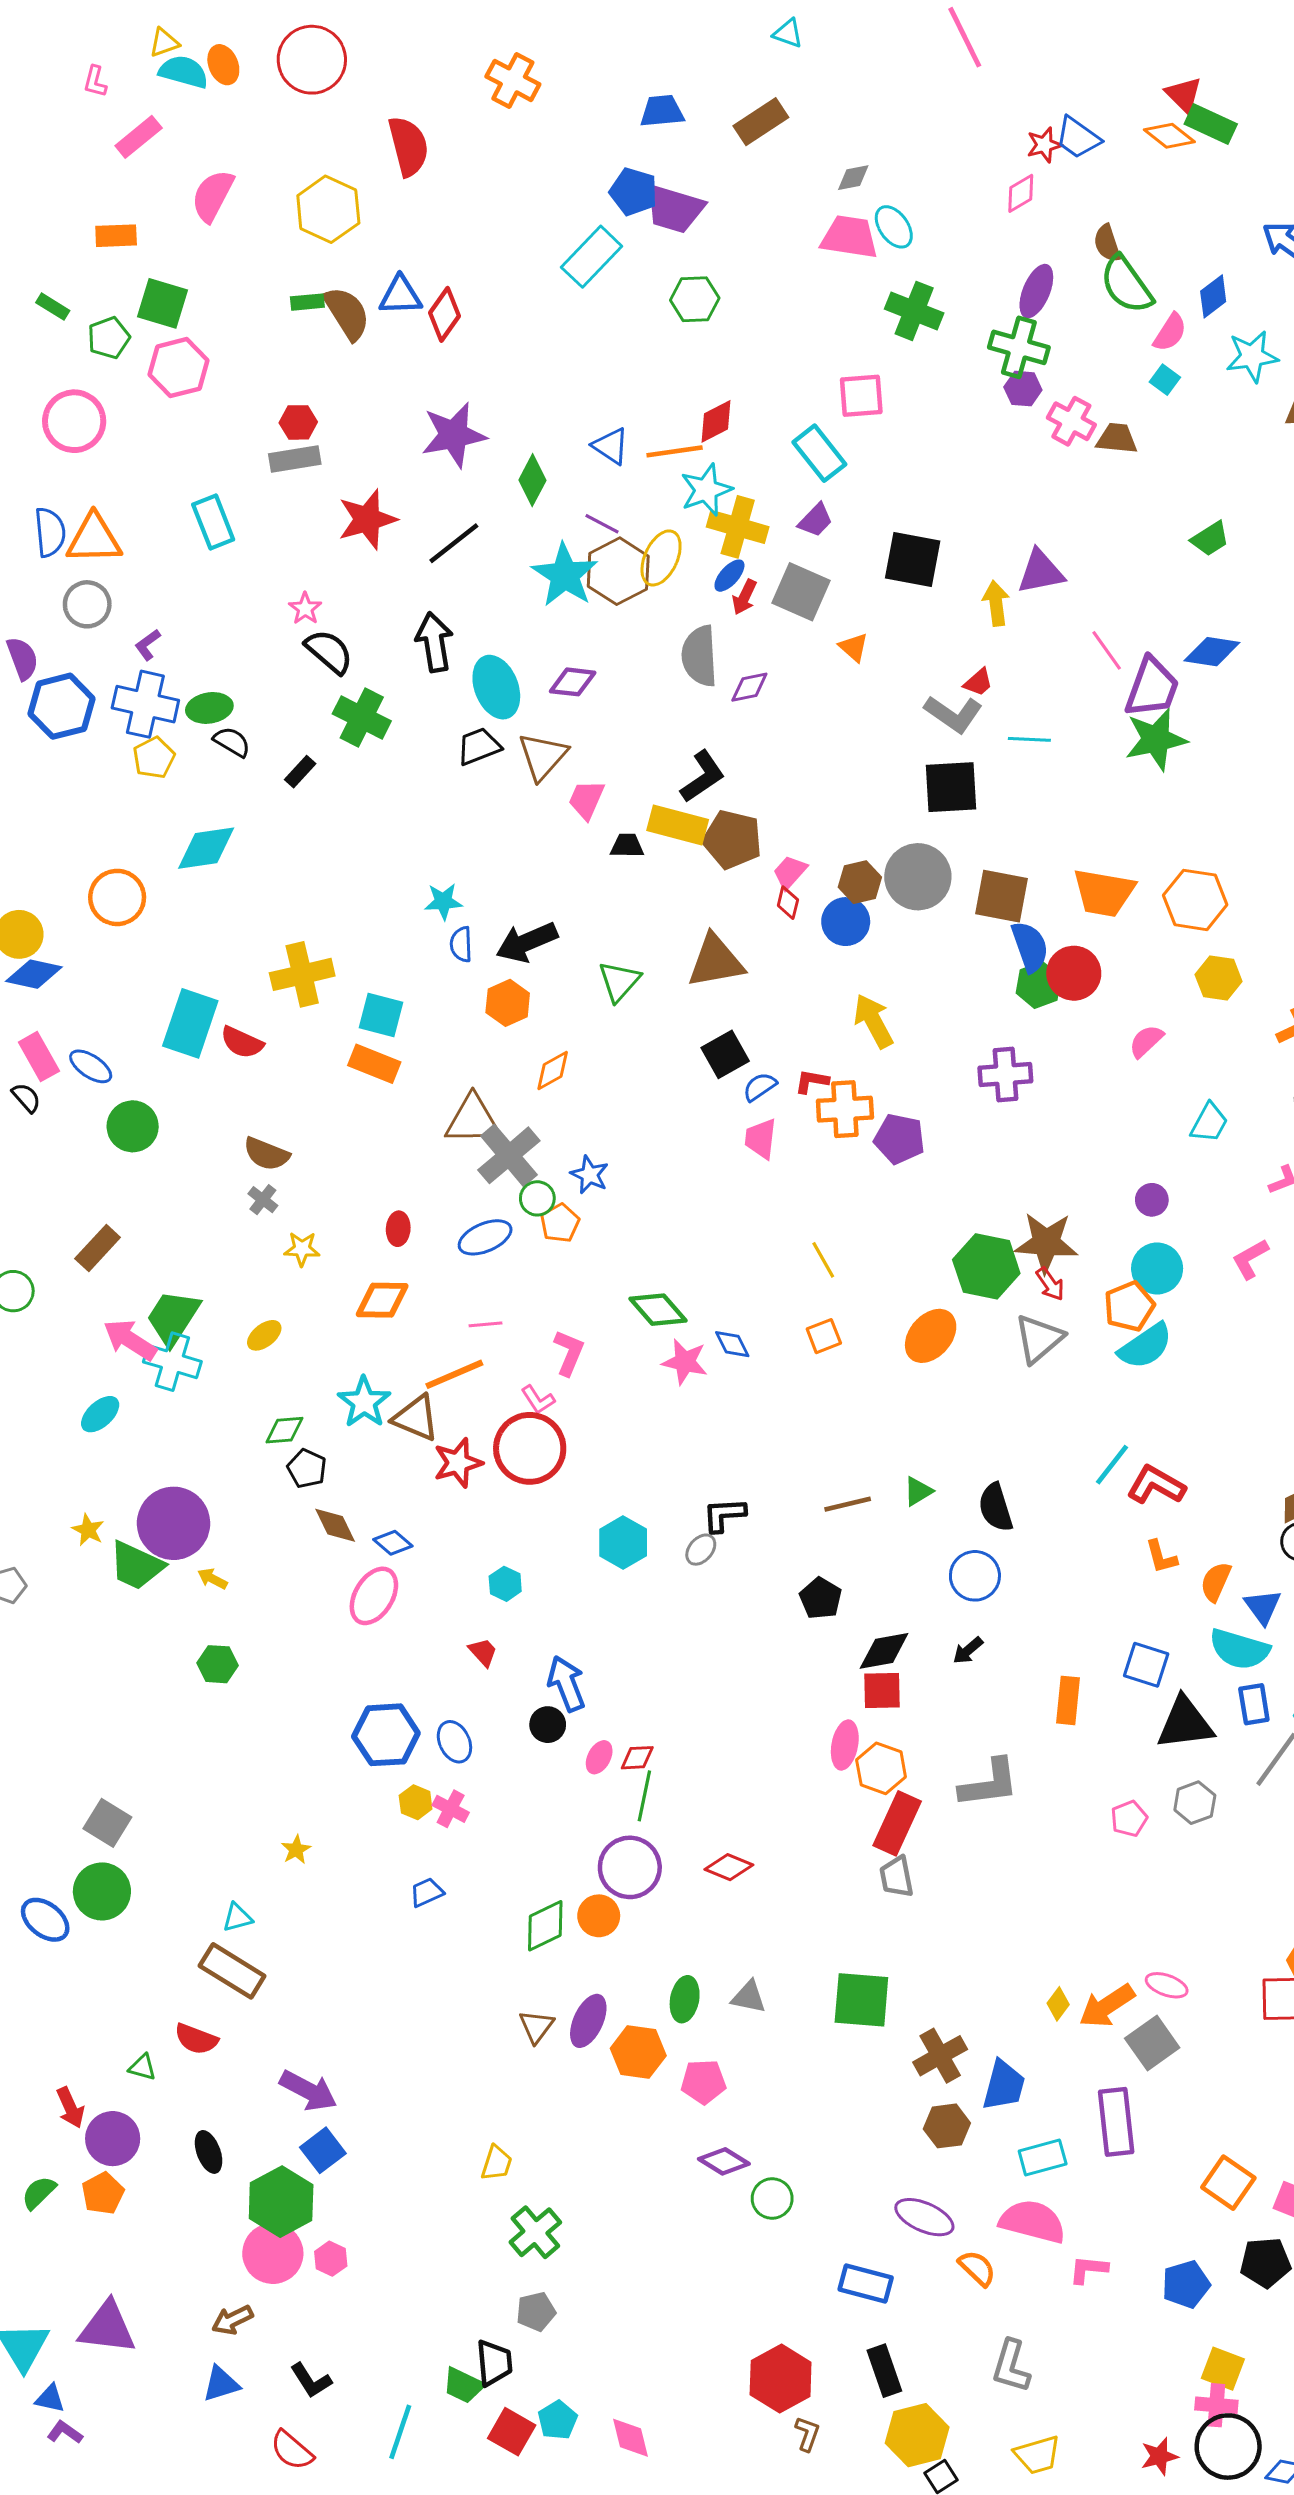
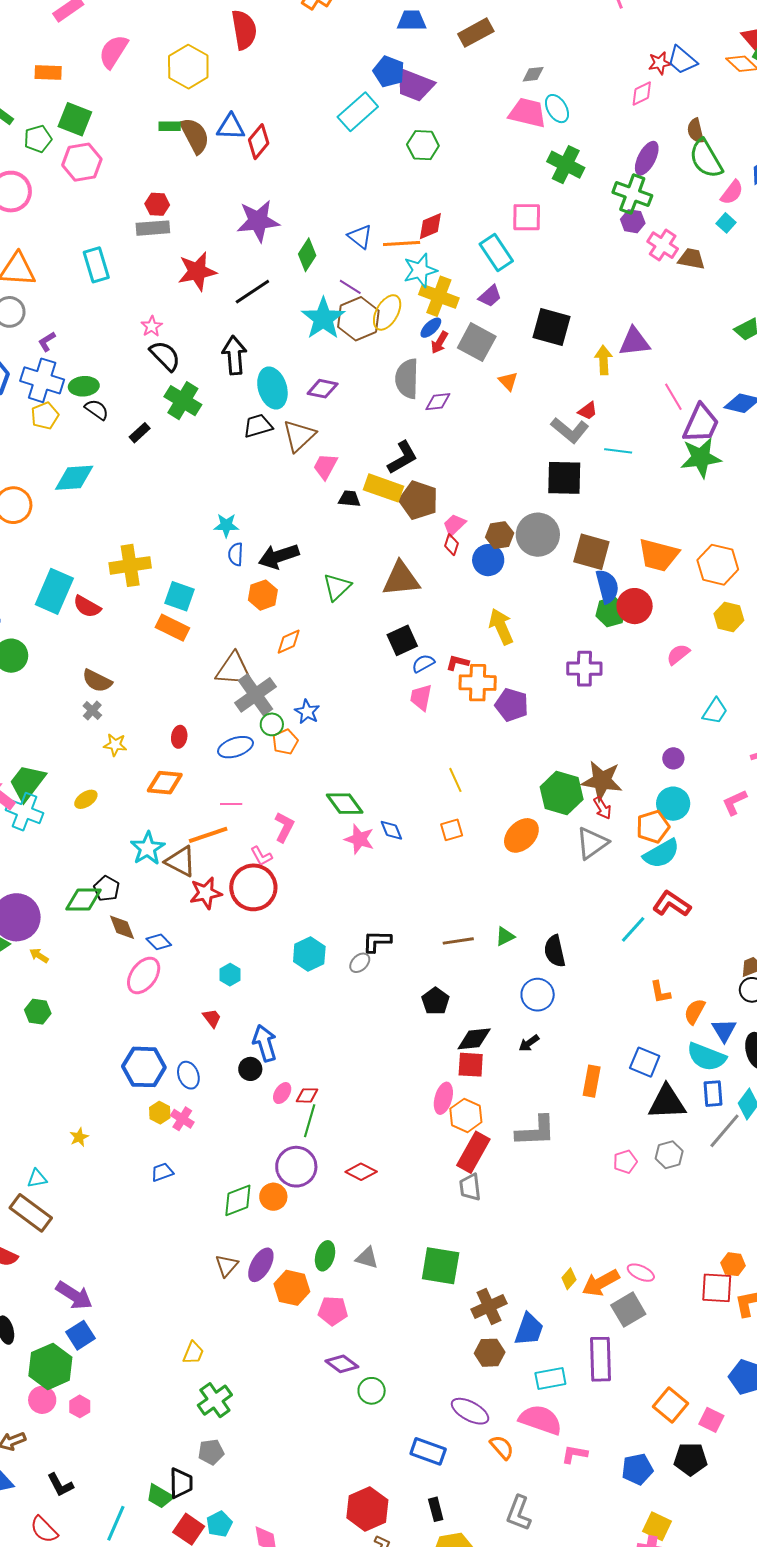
green diamond: (284, 1430) -> (83, 899), moved, size x1.4
red L-shape: (1156, 1485) -> (672, 904), moved
pink circle: (273, 2253) -> (42, 1400), size x0.7
black rectangle: (884, 2371) -> (436, 1509), size x0.7

